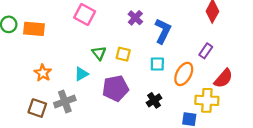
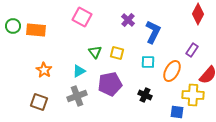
black cross: (154, 100) -> (145, 95), turned -32
gray cross: (65, 101) -> (77, 96), moved

